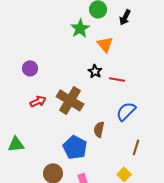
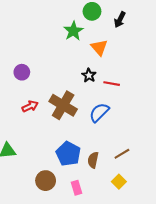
blue semicircle: (126, 111) -> (99, 112), moved
brown semicircle: (99, 129) -> (93, 160), moved
brown line: (136, 147) -> (122, 154), moved, turned 42

